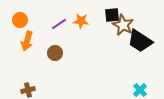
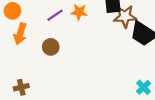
brown star: (123, 25) -> (125, 16), turned -30

